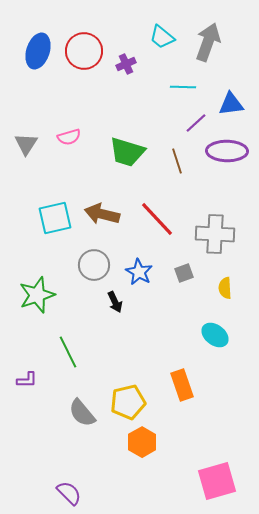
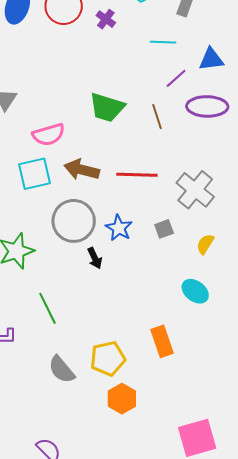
purple cross: (126, 64) -> (106, 19), turned -30
pink semicircle: (69, 137) -> (49, 135), moved, size x1.4
red line: (157, 219) -> (137, 175), turned -45
gray cross: (215, 234) -> (195, 190), turned 36
gray circle: (94, 265) -> (74, 221), size x1.4
yellow semicircle: (225, 288) -> (205, 244), turned 35

